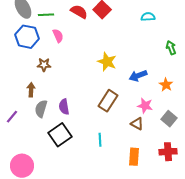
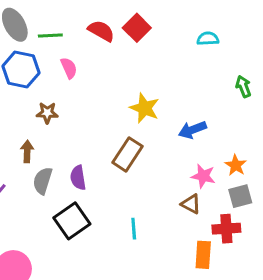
orange star: (166, 85) -> (236, 165), moved
brown rectangle: (108, 101) -> (128, 154), moved
gray square: (169, 119) -> (240, 196), turned 35
red cross: (168, 152) -> (226, 229), moved
orange rectangle: (134, 157) -> (203, 255), moved

